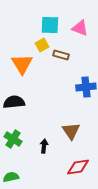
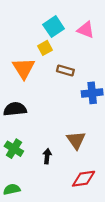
cyan square: (50, 25) -> (54, 27), turned -36
brown rectangle: (61, 55) -> (65, 70), moved

